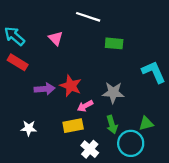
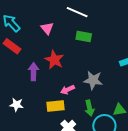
green rectangle: (114, 43) -> (84, 37), moved
red star: (71, 86) -> (54, 60), moved
purple arrow: (45, 89) -> (34, 72), turned -90

